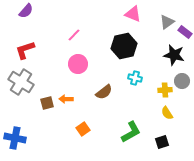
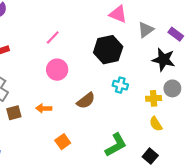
gray triangle: (167, 22) -> (146, 30), moved
brown square: (47, 103) -> (14, 113), moved
black square: (162, 142) -> (150, 156), turned -32

